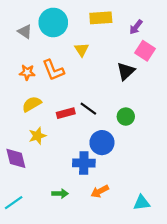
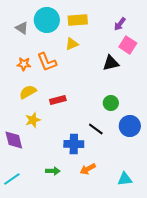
yellow rectangle: (101, 18) -> (78, 20), moved
yellow triangle: (82, 50) -> (72, 44), turned 40
black triangle: (126, 71) -> (111, 63), turned 30
black line: (88, 109) -> (96, 129), moved
blue circle: (102, 143) -> (130, 126), moved

